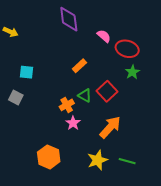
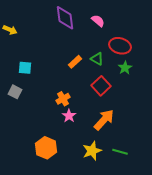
pink semicircle: (104, 36) -> (98, 21), moved
green triangle: (85, 95) -> (97, 59), moved

